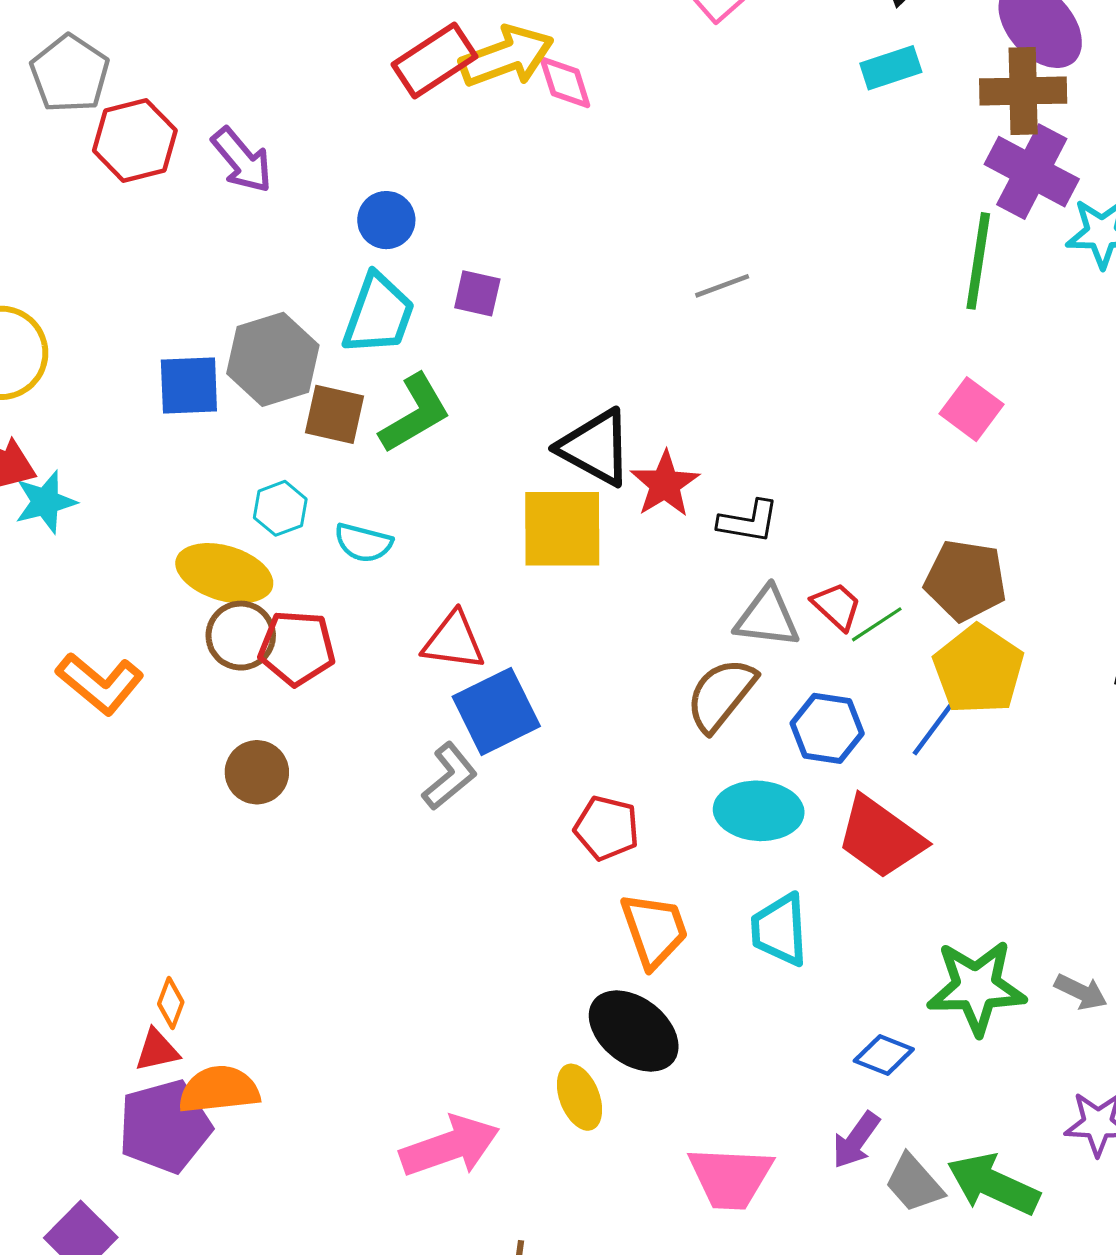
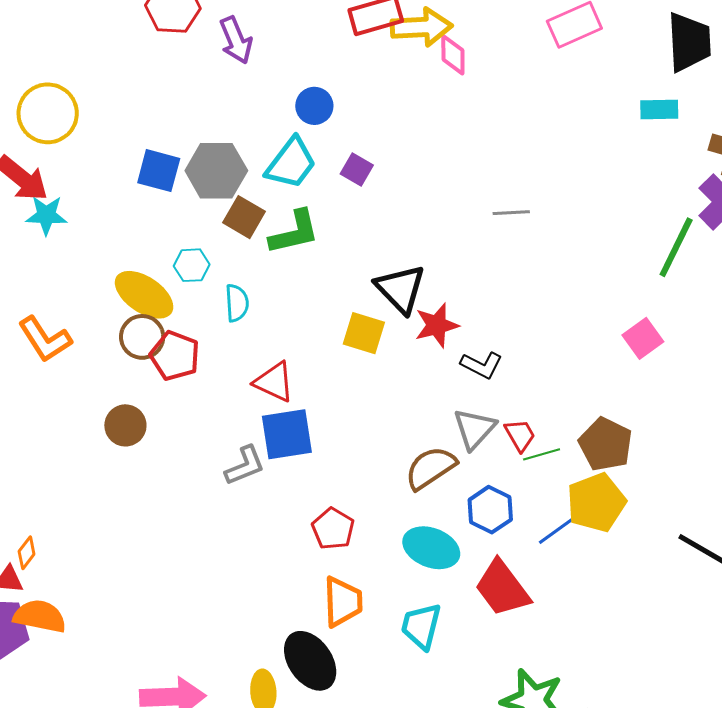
yellow square: (562, 529) -> (364, 333), size x0.7
cyan semicircle: (363, 543) -> (237, 303), turned -126
gray triangle: (767, 617) -> (474, 429), turned 48

